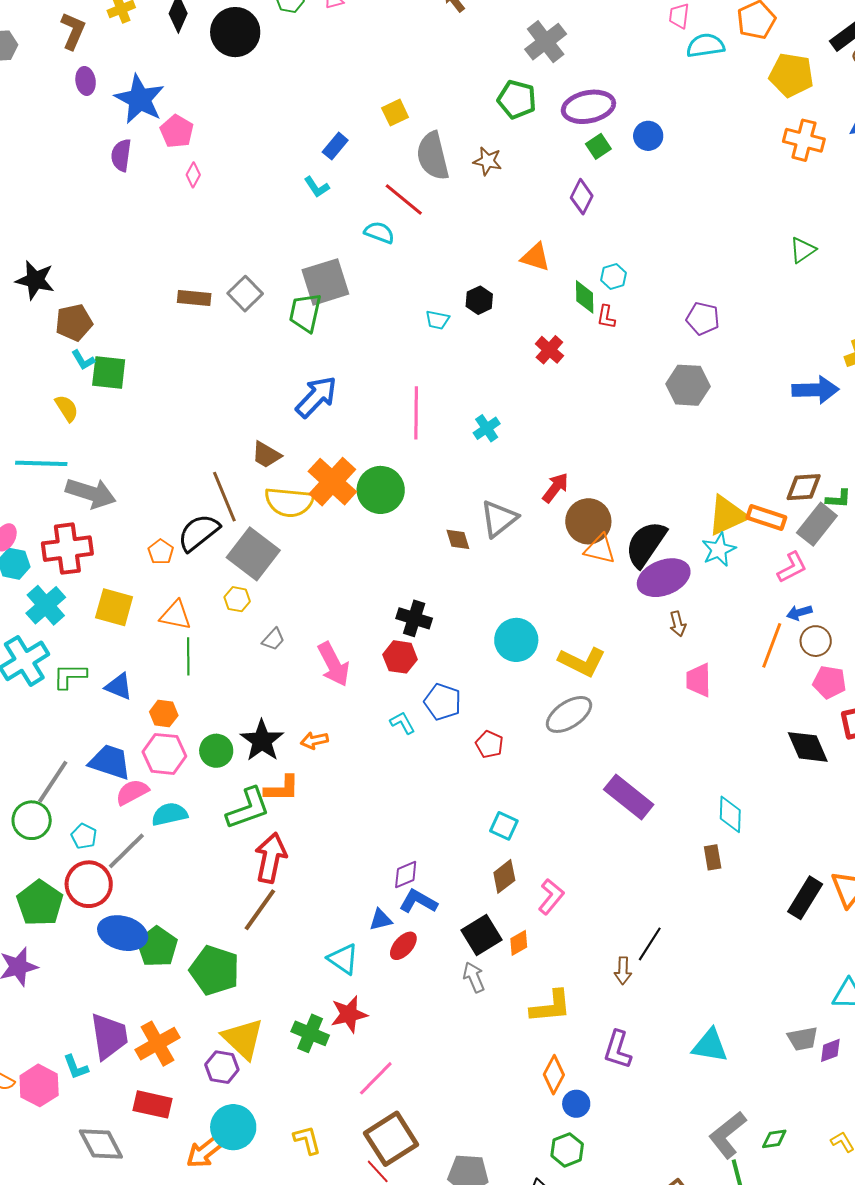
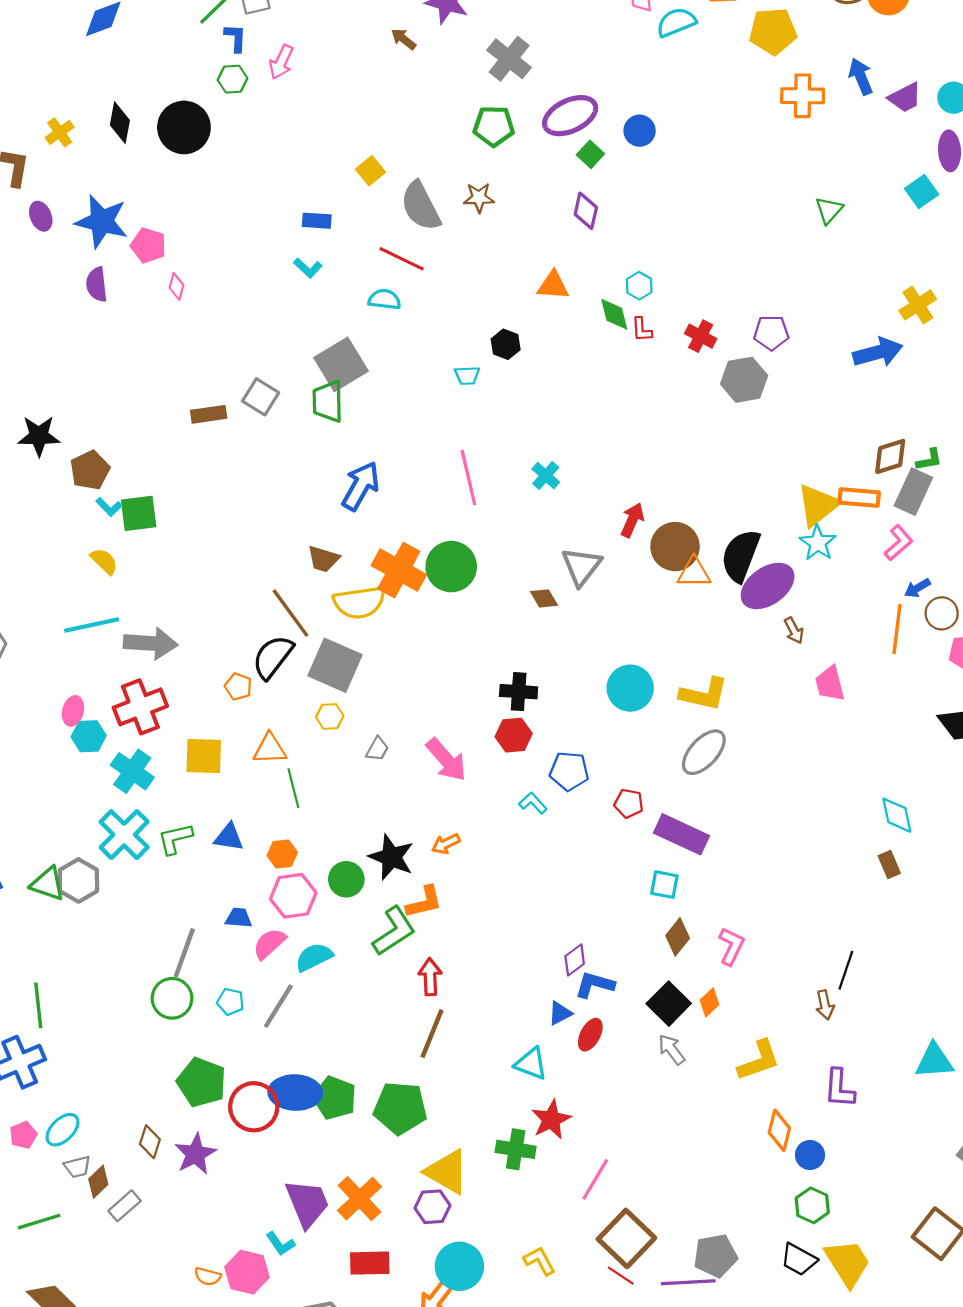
blue rectangle: (335, 146) -> (317, 221), turned 68
purple pentagon: (703, 319) -> (771, 333), moved
red cross: (549, 350) -> (701, 336), moved
blue trapezoid: (110, 762) -> (239, 918), size x0.6
purple rectangle: (629, 797) -> (682, 834), moved
red arrow: (271, 858) -> (430, 977), size x0.7
red circle: (89, 884) -> (254, 1107), moved

